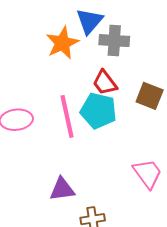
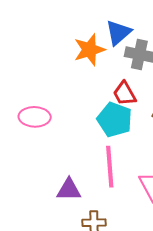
pink line: (67, 116) -> (110, 167), moved

